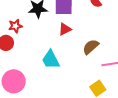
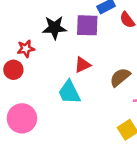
red triangle: (65, 29) -> (82, 65), moved

